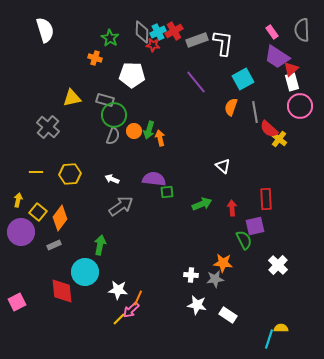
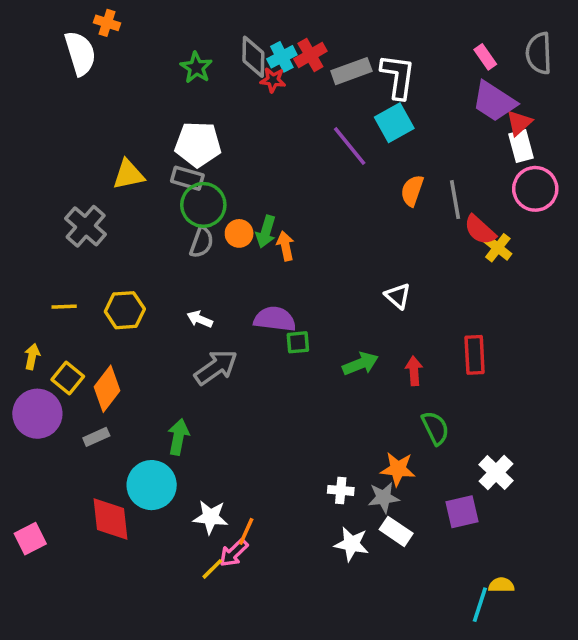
orange cross: (95, 58) -> (107, 23), moved
white pentagon: (132, 75) -> (198, 144), moved
cyan square: (243, 79) -> (394, 123), moved
purple square: (255, 226) -> (462, 512), moved
white rectangle: (228, 315) -> (396, 531), moved

